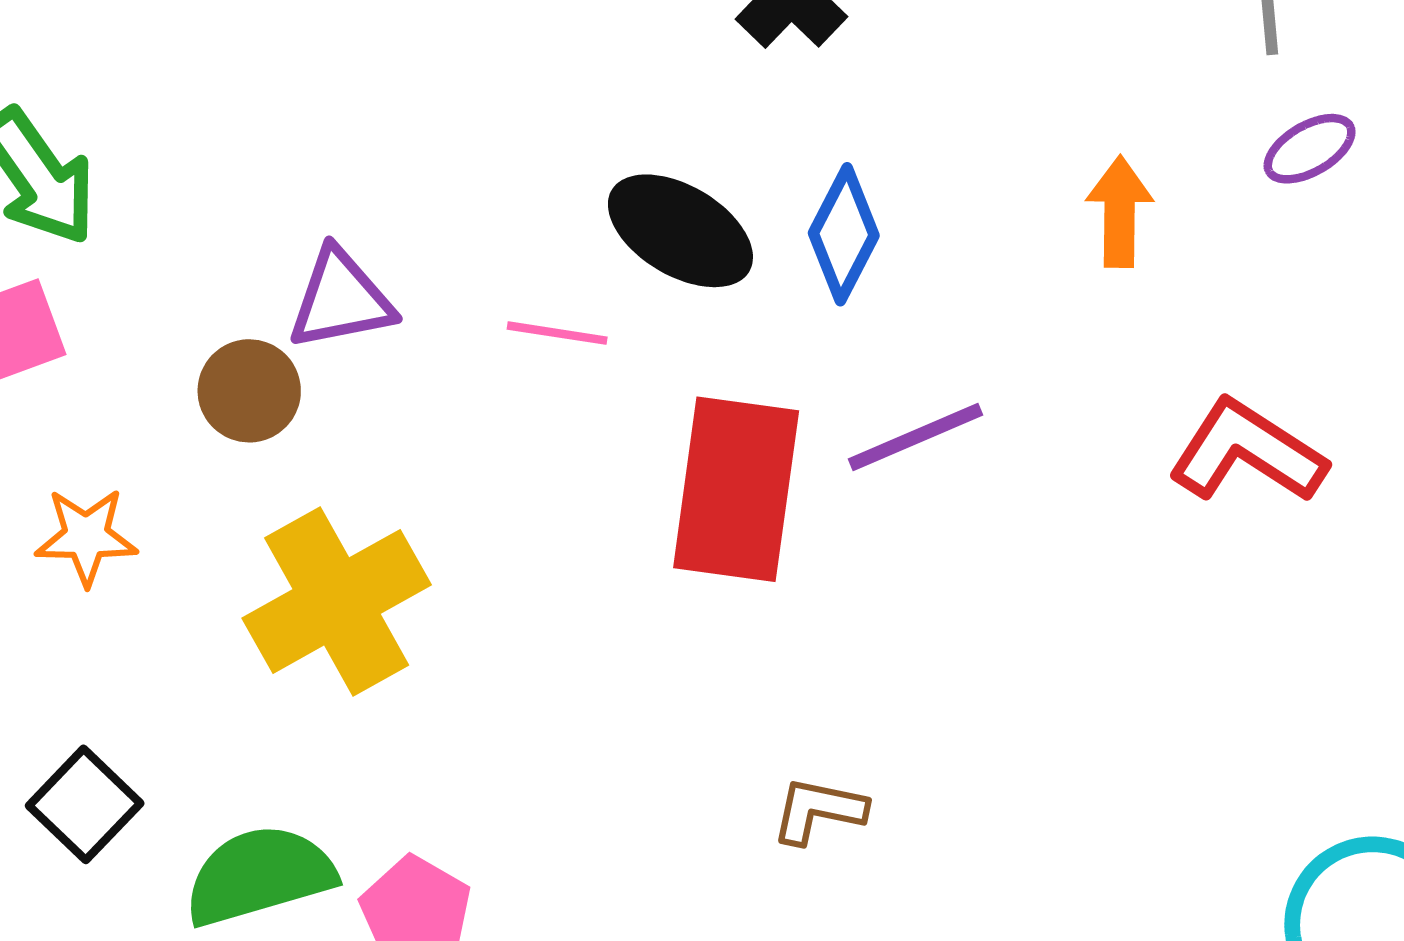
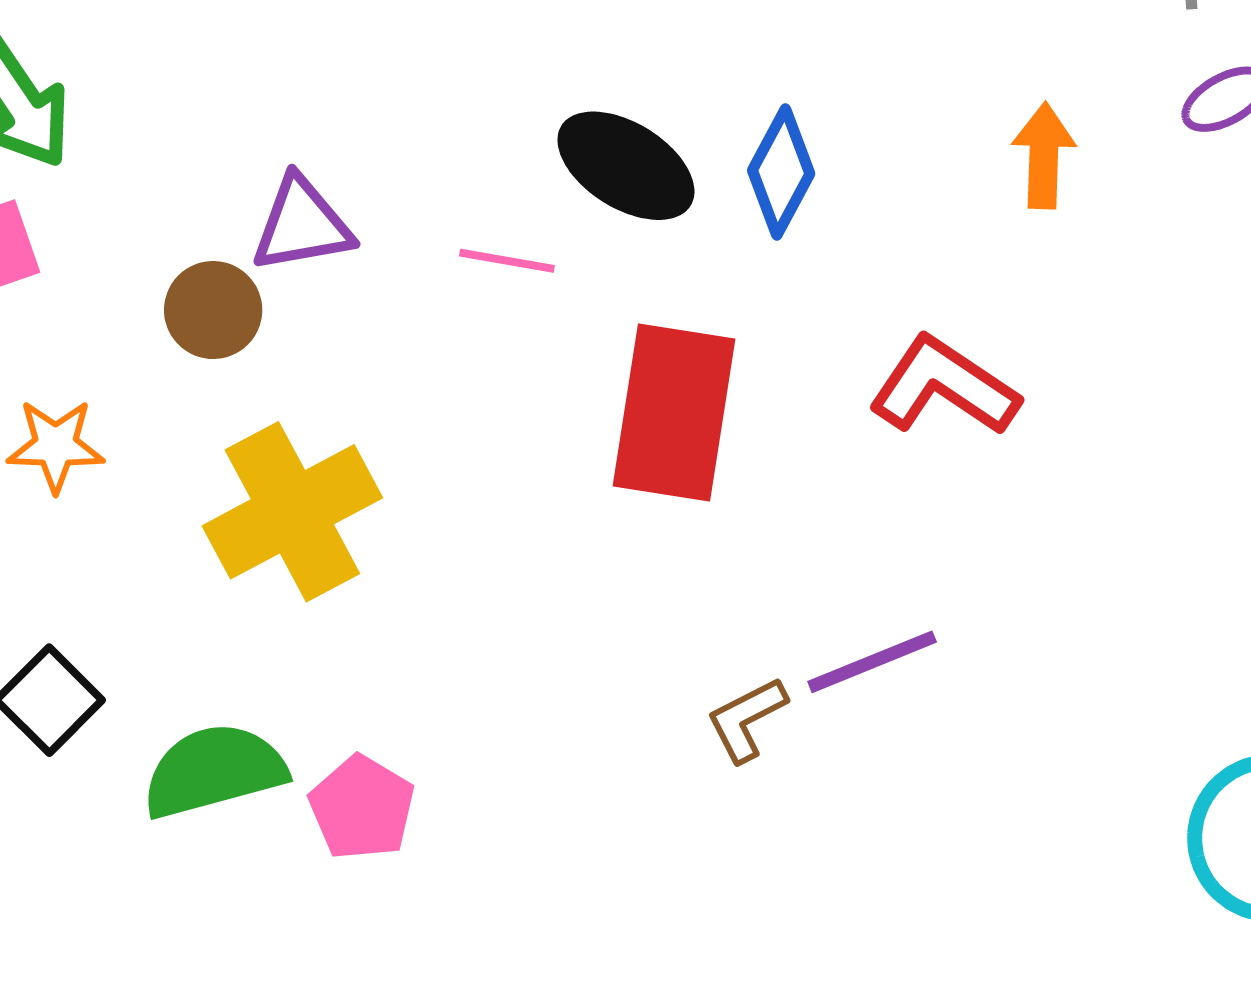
purple line: (916, 437) -> (872, 662), moved
red L-shape: (1247, 452) -> (944, 386), moved
brown L-shape: (819, 810) -> (747, 719), turned -40

